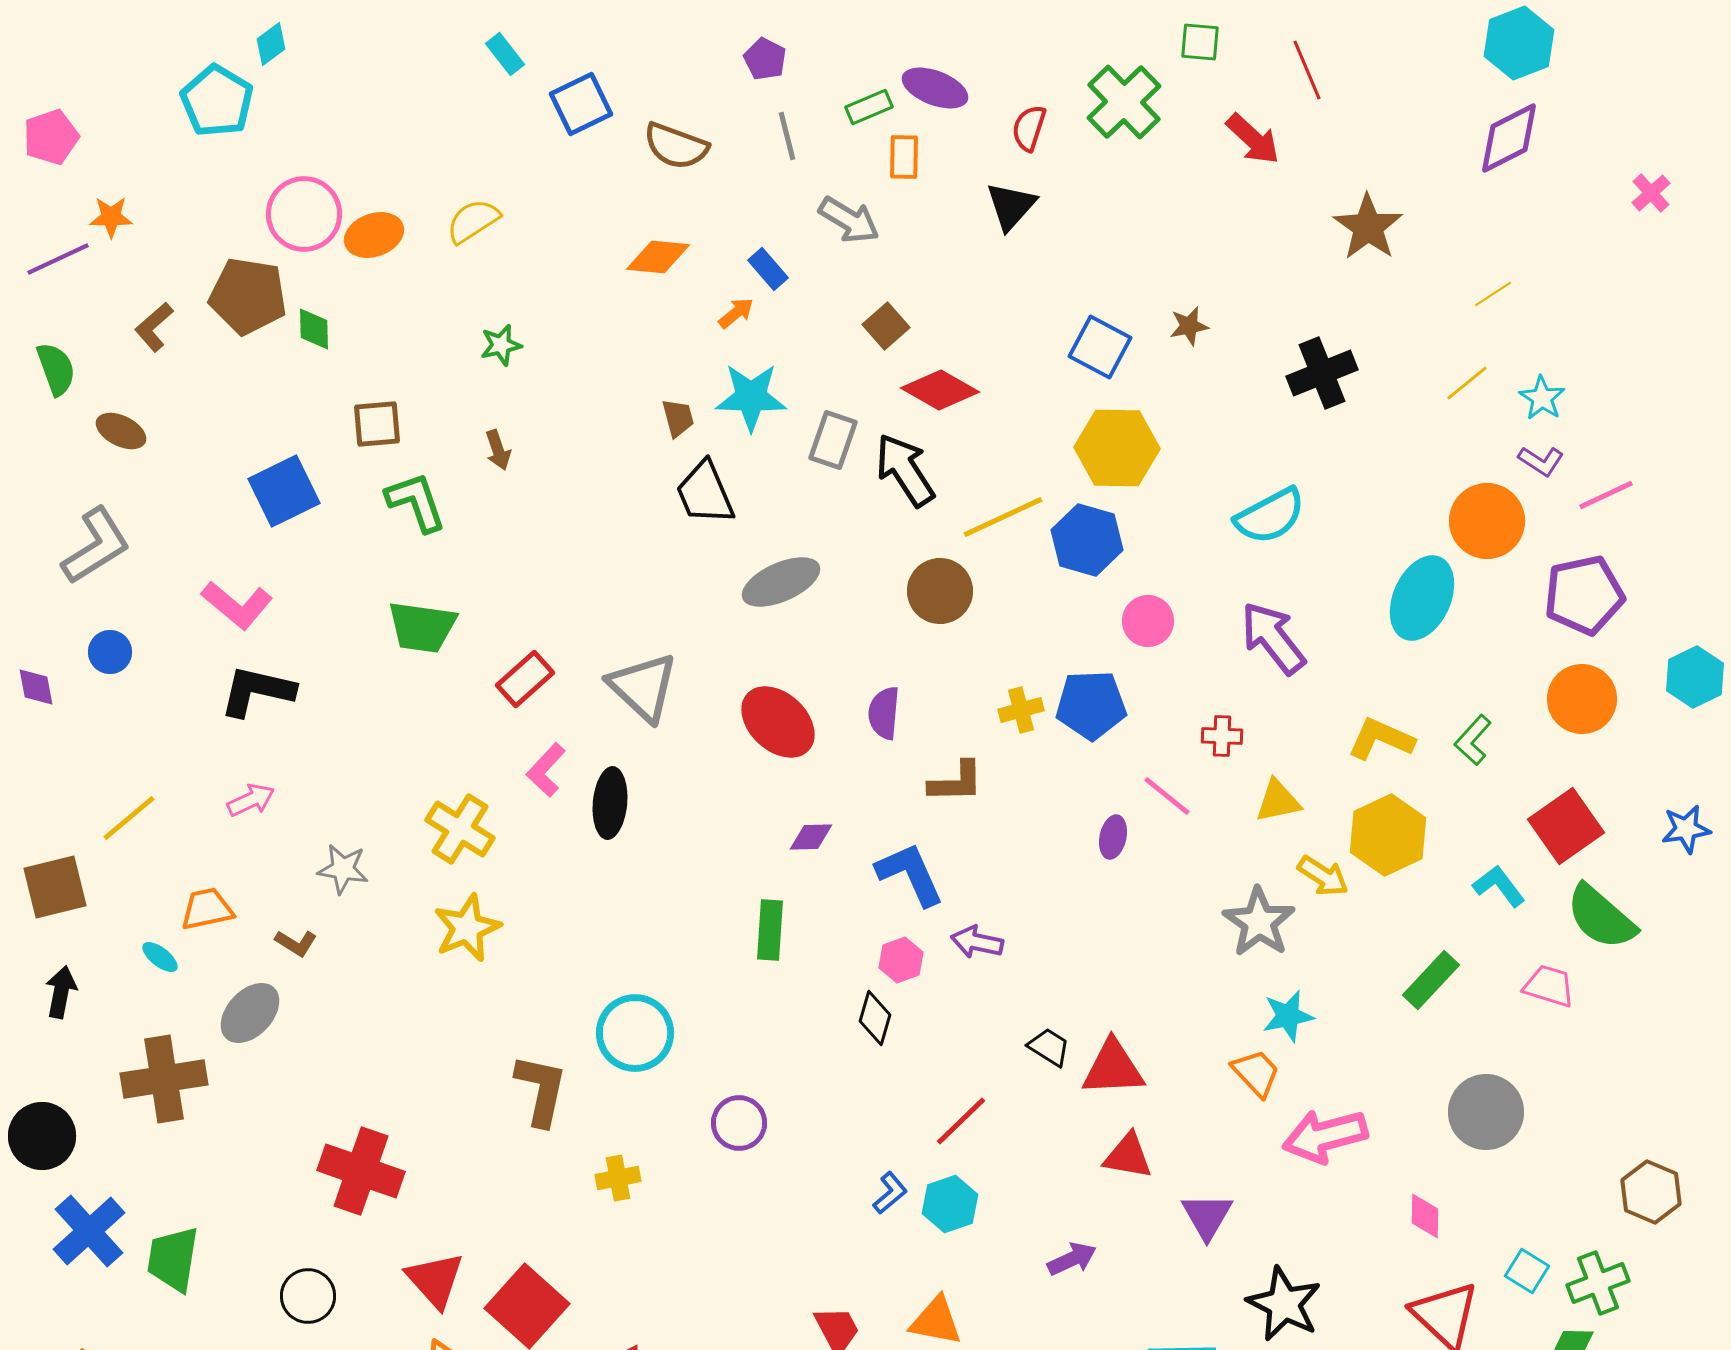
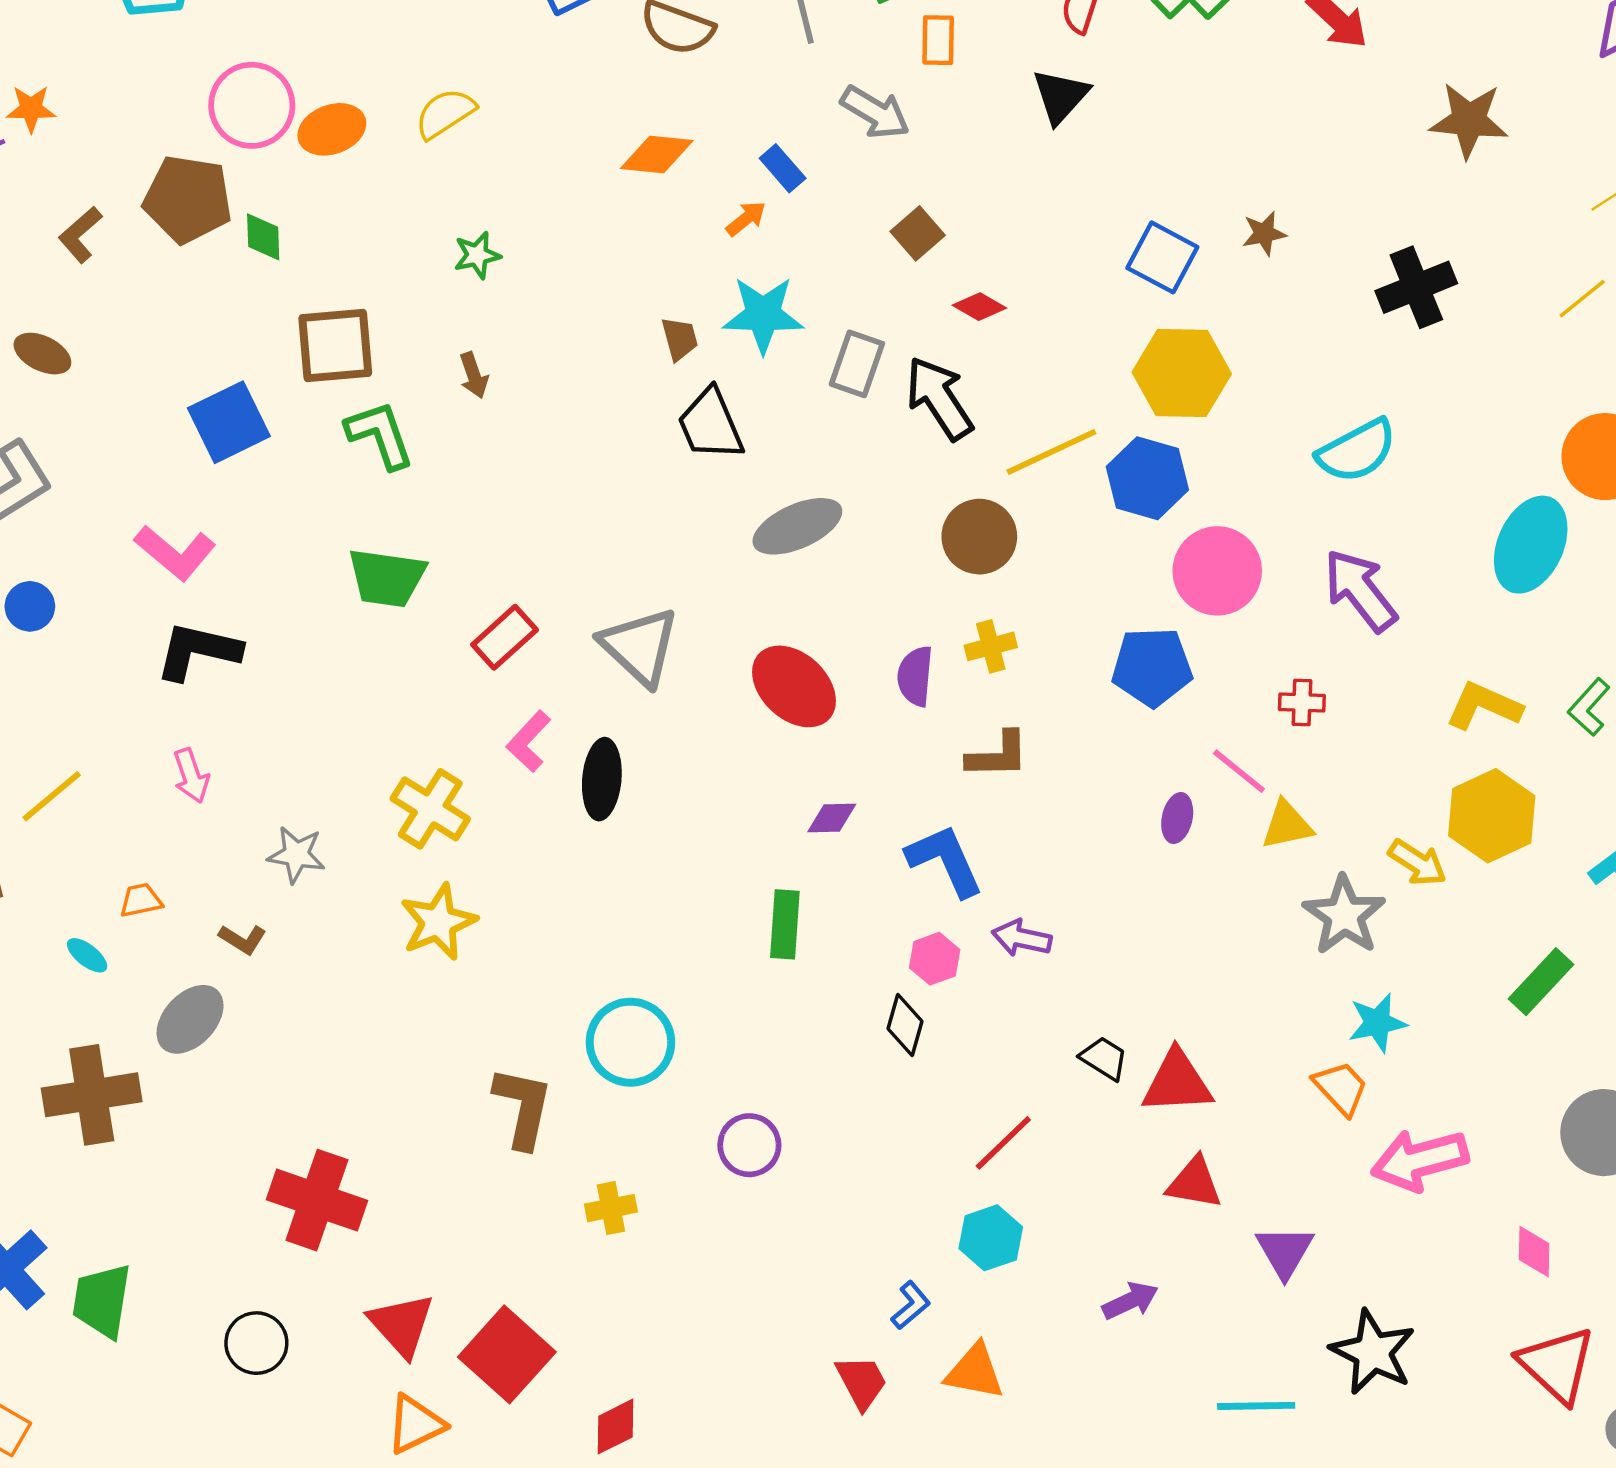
brown star: (1368, 227) -> (1469, 120), turned -30
red diamond: (940, 390) -> (979, 307), size x0.6
brown square: (377, 424) -> (335, 346), size x1.4
pink circle: (1148, 621) -> (1217, 571), size x1.5
yellow cross: (1021, 710) -> (991, 646), moved
pink arrow: (251, 800) -> (191, 776), turned 96
yellow triangle: (1278, 801) -> (1287, 825), moved
orange trapezoid: (207, 909) -> (141, 900), size x0.7
blue L-shape: (890, 1193) -> (911, 1305), moved

